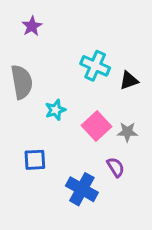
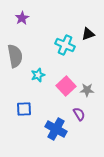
black triangle: (129, 80) -> (88, 34), moved

